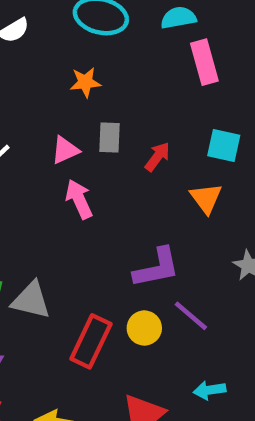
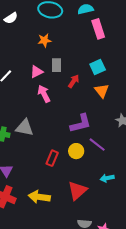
cyan square: (224, 146) -> (98, 67), moved, turned -35
red arrow: (157, 157) -> (74, 81), moved
gray triangle: (31, 300) -> (25, 128), moved
red rectangle: (91, 341) -> (52, 158), size x0.7

